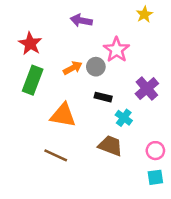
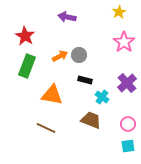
pink star: (116, 50) -> (124, 42), moved
purple cross: (147, 89) -> (127, 83), moved

